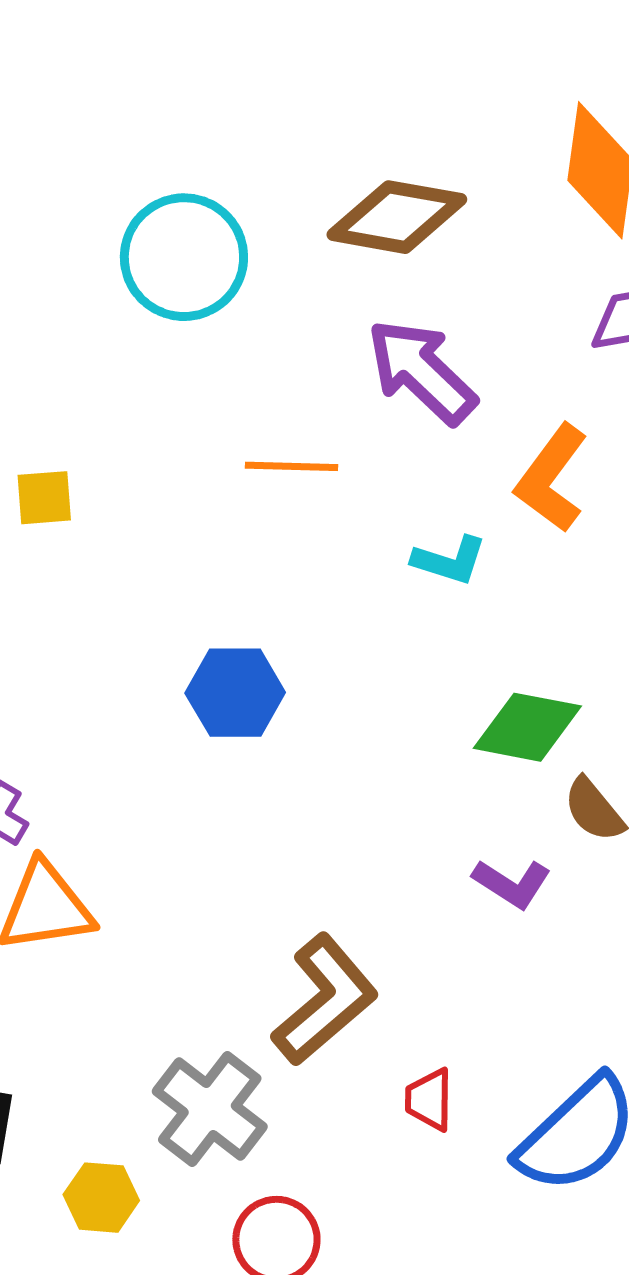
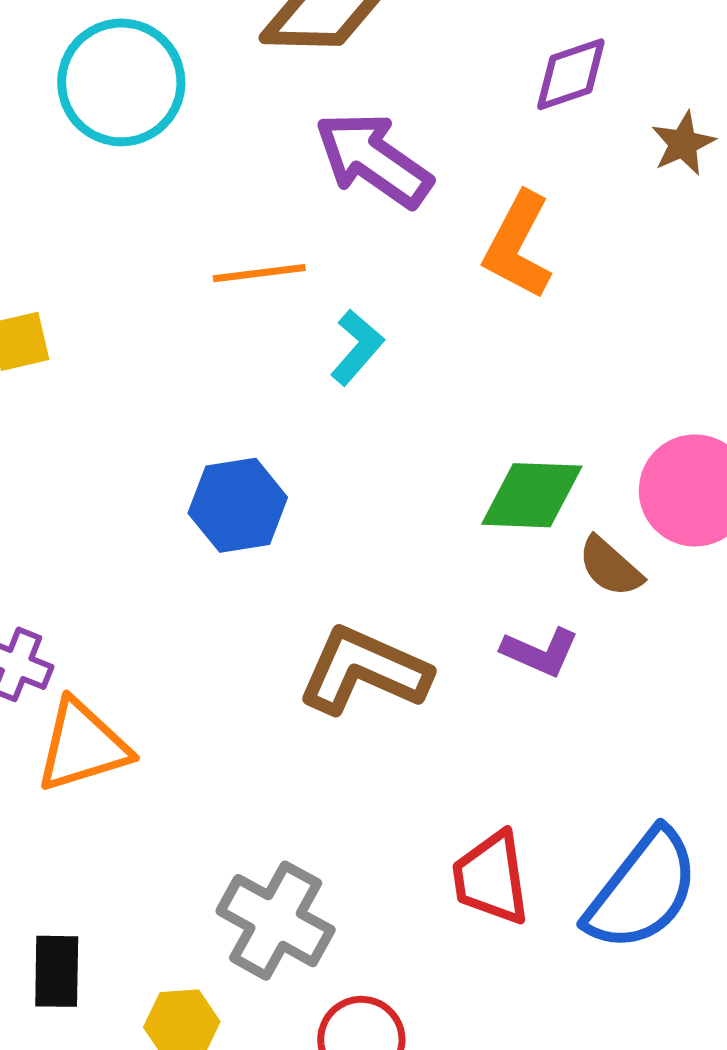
cyan L-shape: (450, 560) -> (357, 347), moved, turned -58
brown L-shape: (325, 1000) -> (364, 671), moved, turned -107
red trapezoid: (429, 1100) -> (491, 878), size x1.5

